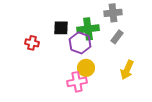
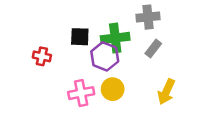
pink cross: (77, 82) -> (81, 93), moved

